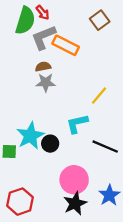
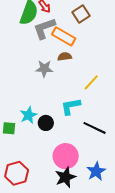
brown square: (100, 20) -> (81, 14), moved
brown semicircle: (43, 67) -> (65, 57), moved
cyan star: (30, 136) -> (29, 115), size x0.7

